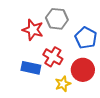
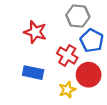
gray hexagon: (57, 19) -> (78, 16), moved
red cross: (53, 57) -> (67, 55), moved

